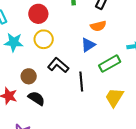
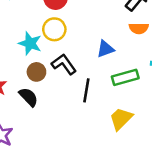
orange semicircle: (98, 26) -> (139, 28), moved
cyan star: (14, 42) -> (30, 43), moved
brown circle: (29, 76) -> (36, 72), moved

